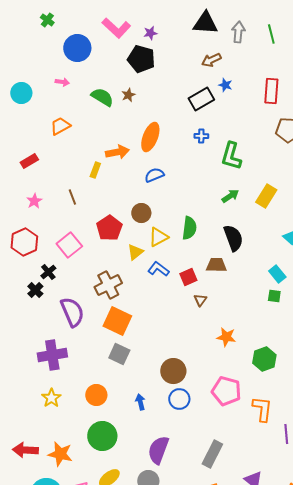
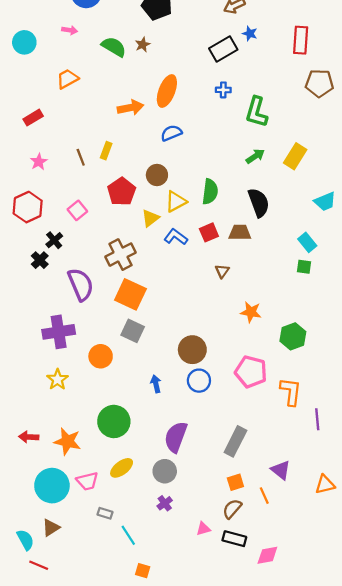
yellow rectangle: (95, 170) -> (106, 151), moved
pink square: (69, 245) -> (77, 210), size x0.7
red square: (188, 277) -> (209, 232), moved
orange circle: (96, 395) -> (101, 356), moved
red arrow: (25, 450) -> (29, 437), size x0.7

